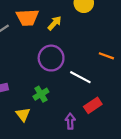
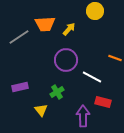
red rectangle: (93, 105) -> (103, 102), turned 49
purple arrow: (70, 121) -> (83, 116), size x1.5

